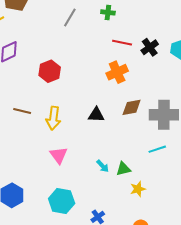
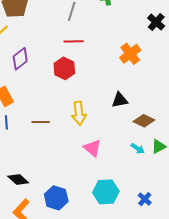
red line: (122, 43) -> (74, 41), moved
brown diamond: (132, 107) -> (144, 121), moved, turned 50
brown line: (22, 111) -> (41, 122), moved

